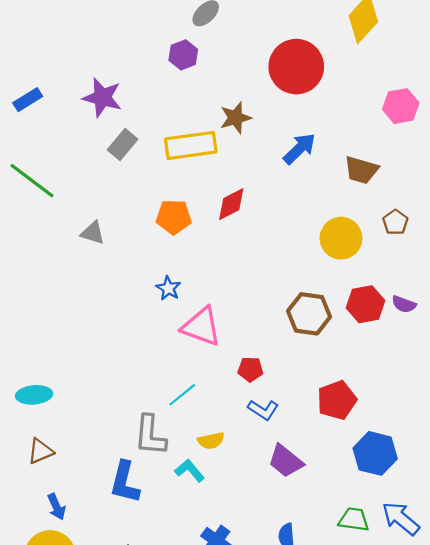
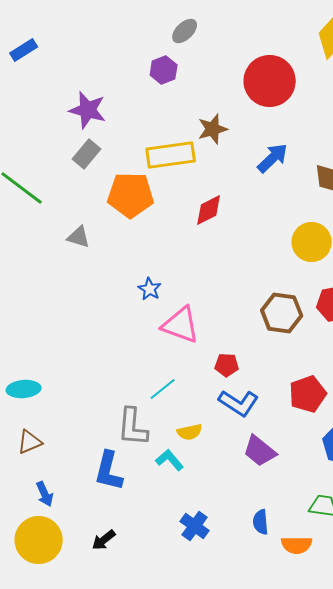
blue rectangle: (28, 100) -> (24, 50), moved
gray rectangle: (123, 144) -> (87, 154), moved
orange pentagon: (174, 217) -> (131, 195), moved, size x1.4
blue L-shape: (263, 410) -> (239, 403), size x1.4

